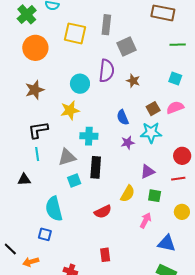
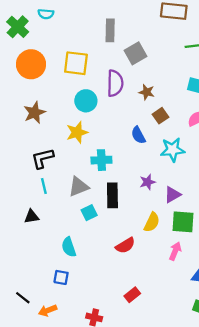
yellow square: (75, 33) -> (76, 63), moved
brown square: (153, 109) -> (160, 116), moved
purple star: (128, 143) -> (148, 182), moved
green square: (155, 196) -> (183, 222), size x1.5
cyan semicircle: (54, 209) -> (69, 247), size x0.7
red rectangle: (105, 255) -> (132, 295), turned 64

